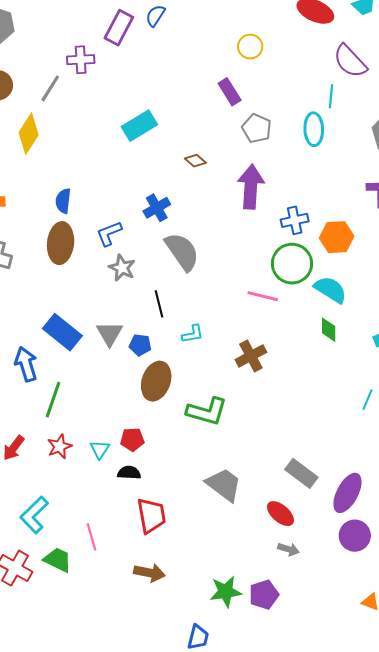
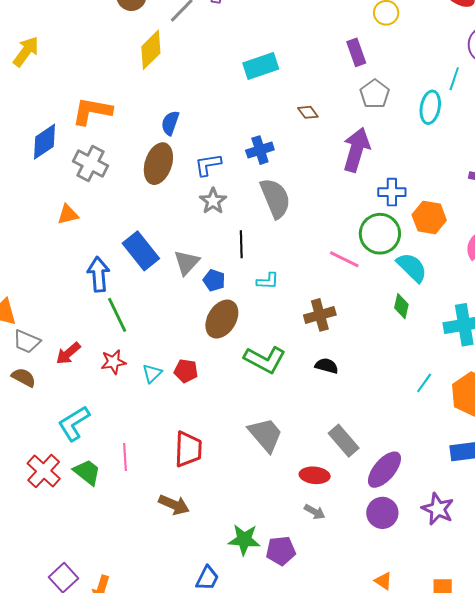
green line: (53, 400) -> (117, 315), turned -57
black semicircle: (129, 473) -> (327, 366), moved
red ellipse: (280, 514) -> (315, 475), turned -48

